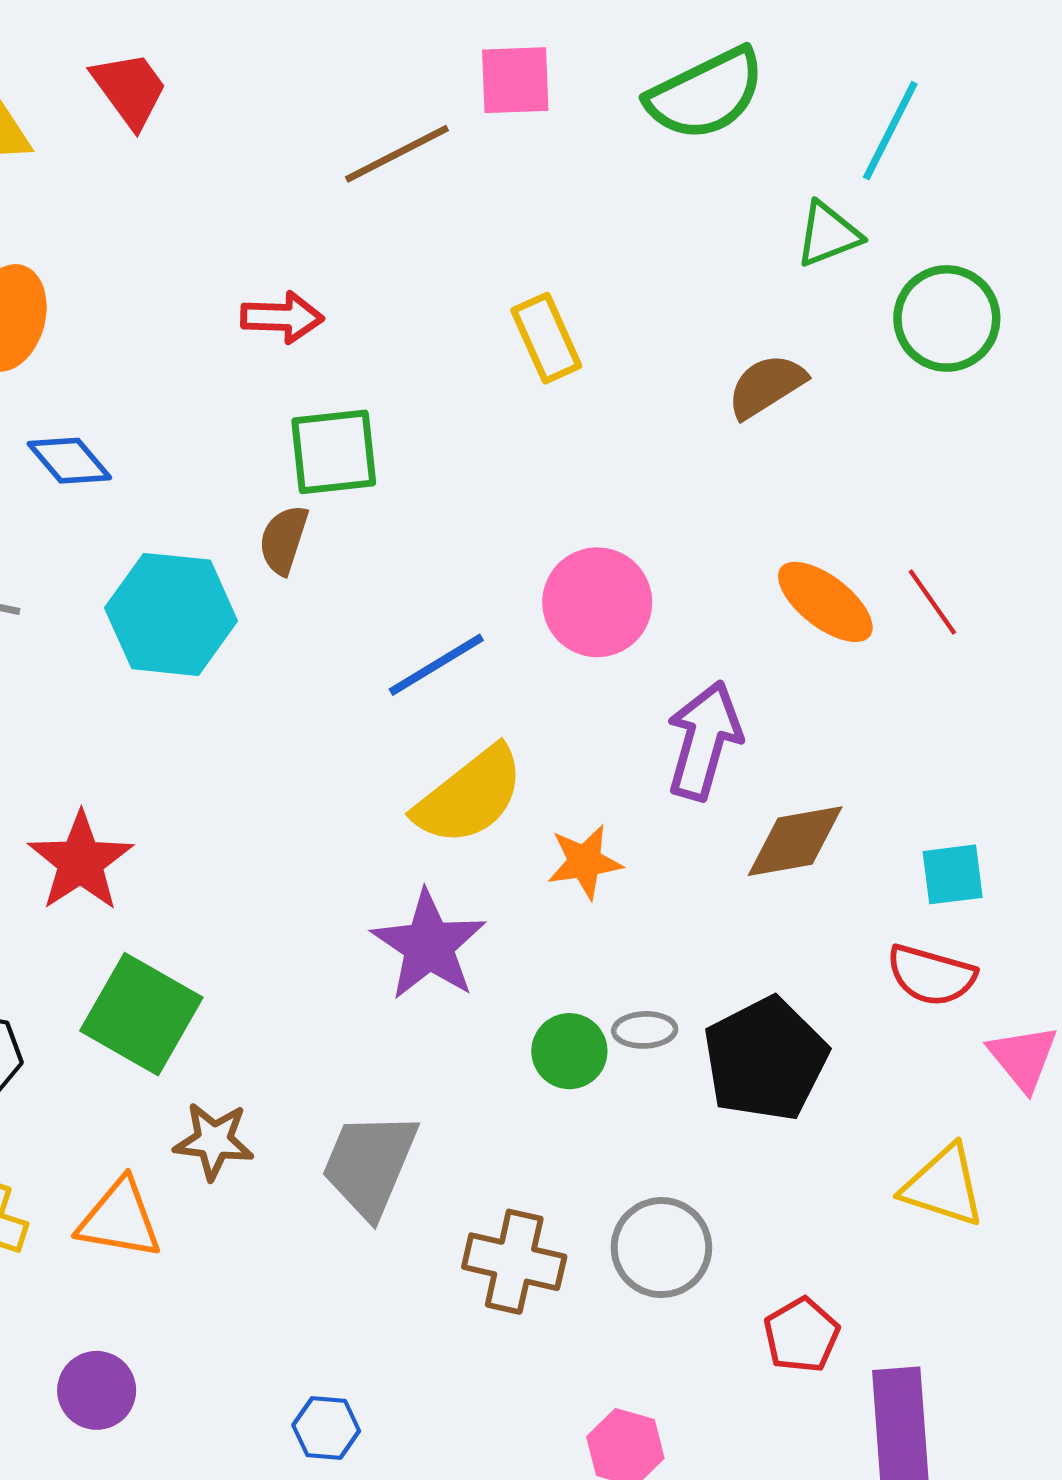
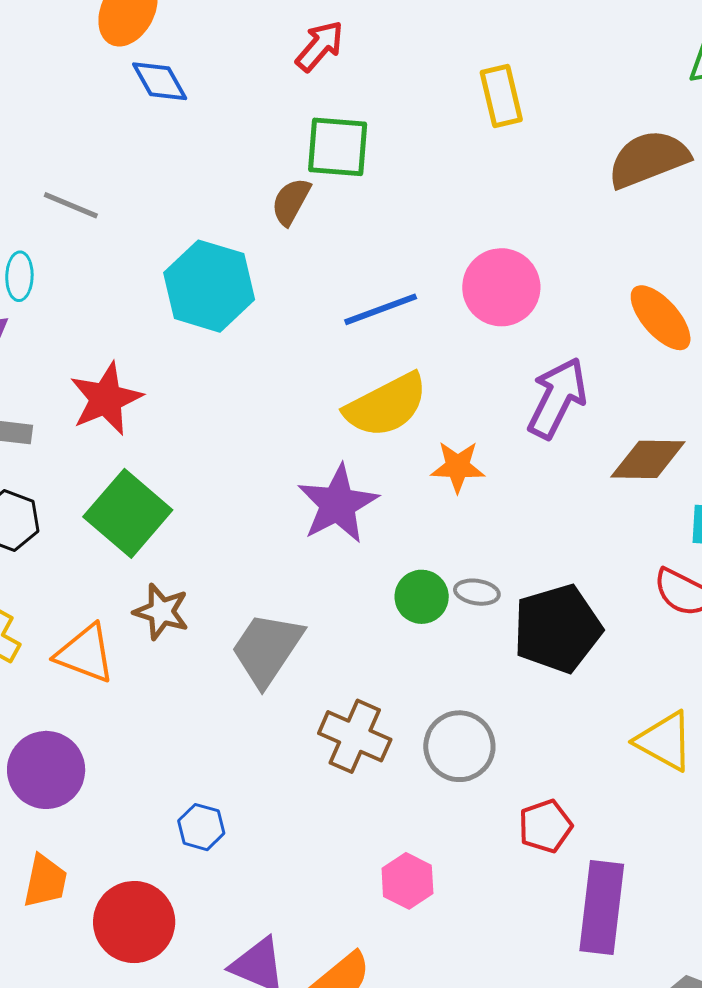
red arrow: (282, 317) -> (320, 46), turned -62
brown semicircle: (766, 386) -> (648, 159), size x1.4
blue diamond: (69, 461) -> (160, 81), moved
cyan hexagon: (171, 614) -> (209, 286), moved
brown diamond: (795, 841) -> (648, 459), moved
purple circle: (97, 1390) -> (46, 770), size x1.4

